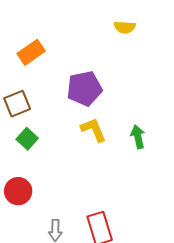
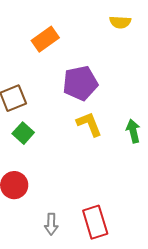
orange rectangle: (31, 52) -> (45, 39), moved

